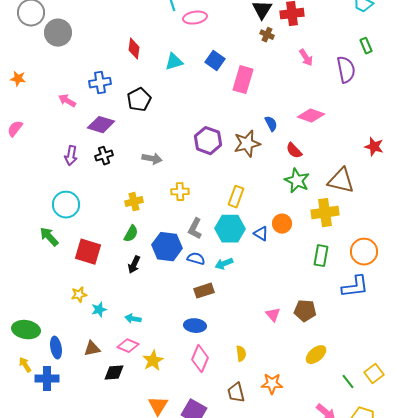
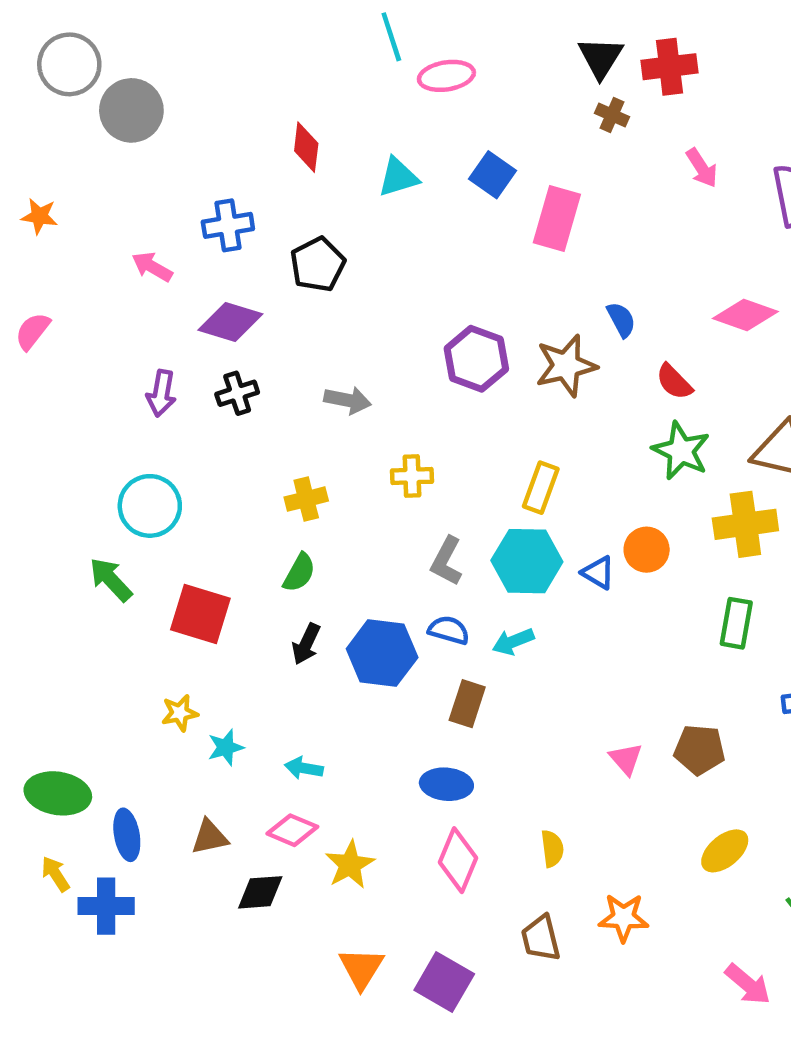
pink diamond: (311, 116) -> (745, 315), moved
blue hexagon: (167, 247) -> (382, 653), moved
brown rectangle: (204, 291) -> (467, 704), turned -54

